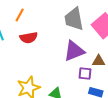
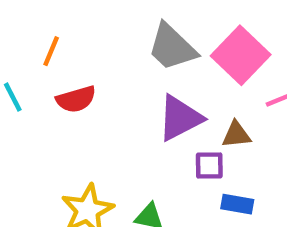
gray trapezoid: (74, 19) -> (172, 47), turned -30

